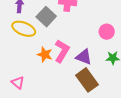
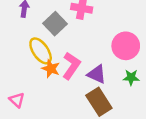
yellow ellipse: (24, 29) -> (41, 51), moved, turned 30
pink circle: (107, 32) -> (126, 46), size x1.5

